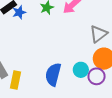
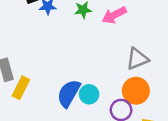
cyan circle: (81, 70) -> (89, 94), moved

